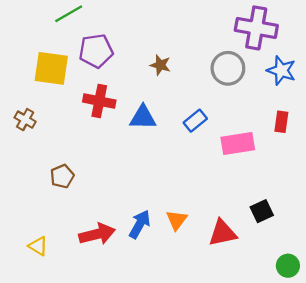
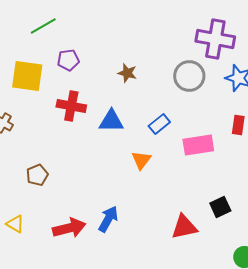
purple pentagon: (96, 51) -> (68, 60), size x0.7
orange triangle: (177, 220) -> (141, 160), moved
yellow triangle: (38, 246) -> (15, 224), moved

